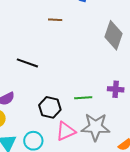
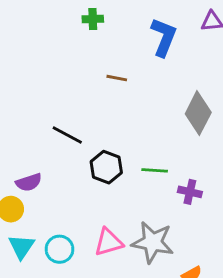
green line: (83, 98) -> (155, 170), moved
black hexagon: (50, 107) -> (106, 167), moved

